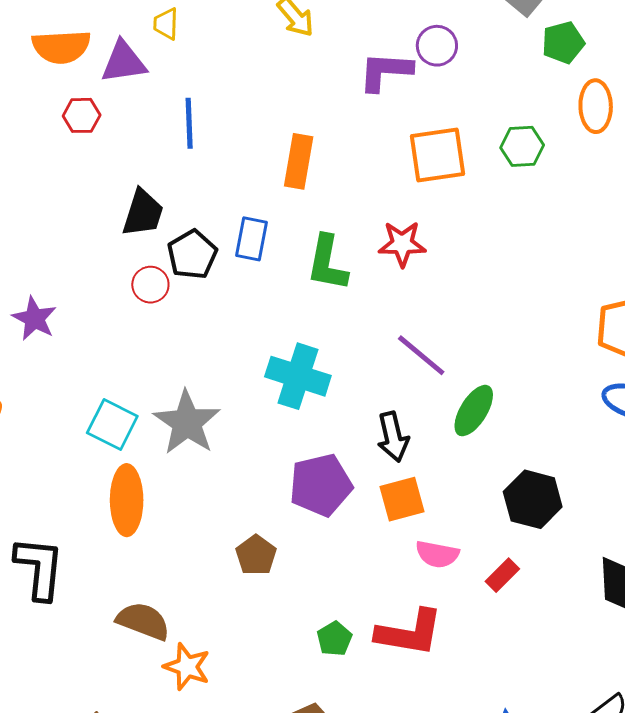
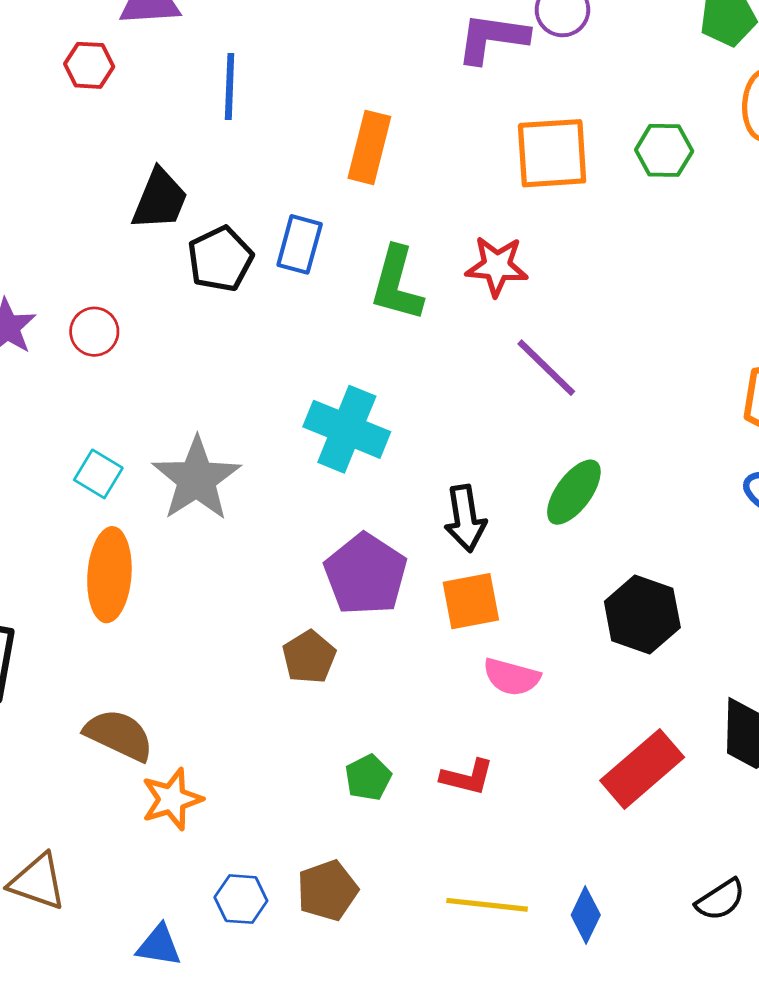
red circle: (150, 285) -> (94, 332), moved
purple line: (421, 355) -> (546, 368), moved
cyan square: (112, 425) -> (98, 474), size x0.7
purple pentagon: (321, 485) -> (366, 574), turned -30
brown pentagon: (256, 555) -> (309, 657), moved
red rectangle: (502, 575) -> (642, 769), moved, size x1.8
red L-shape: (409, 633) -> (467, 777), size x0.6
orange star: (187, 667) -> (172, 799), turned 30

